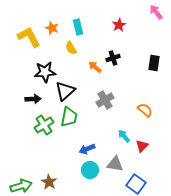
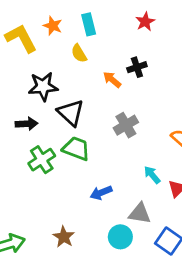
black triangle: (65, 91) -> (71, 113), turned -35
green trapezoid: (69, 117) -> (76, 149), turned -80
cyan circle: (90, 170) -> (120, 237), moved
brown star: (49, 182) -> (64, 237), moved

